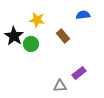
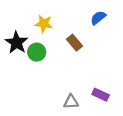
blue semicircle: (83, 15) -> (98, 18), turned -32
purple rectangle: (79, 73) -> (101, 95), moved, turned 64

